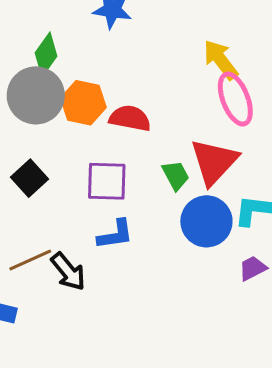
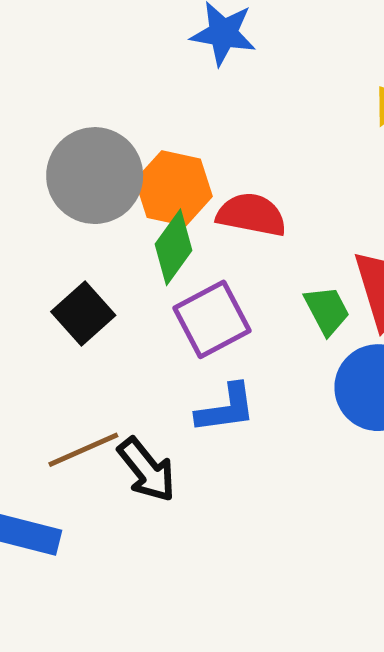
green diamond: (46, 55) -> (173, 247), moved
purple square: (107, 181) -> (212, 319), turned -30

